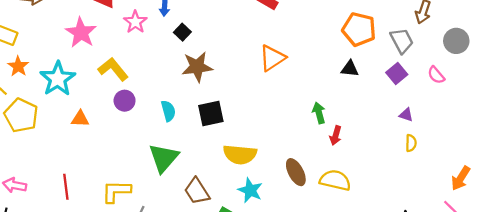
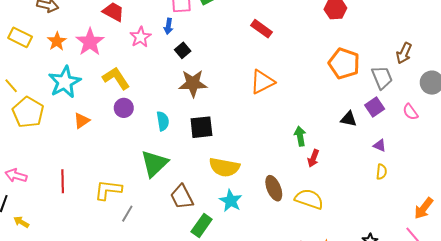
orange star: (18, 66) -> (57, 41), moved
black triangle: (350, 69) -> (349, 119), moved
orange triangle: (80, 119) -> (82, 121), turned -42

